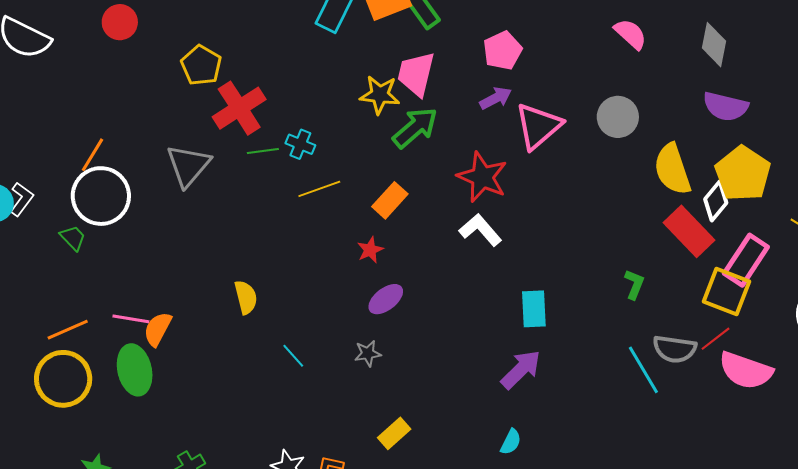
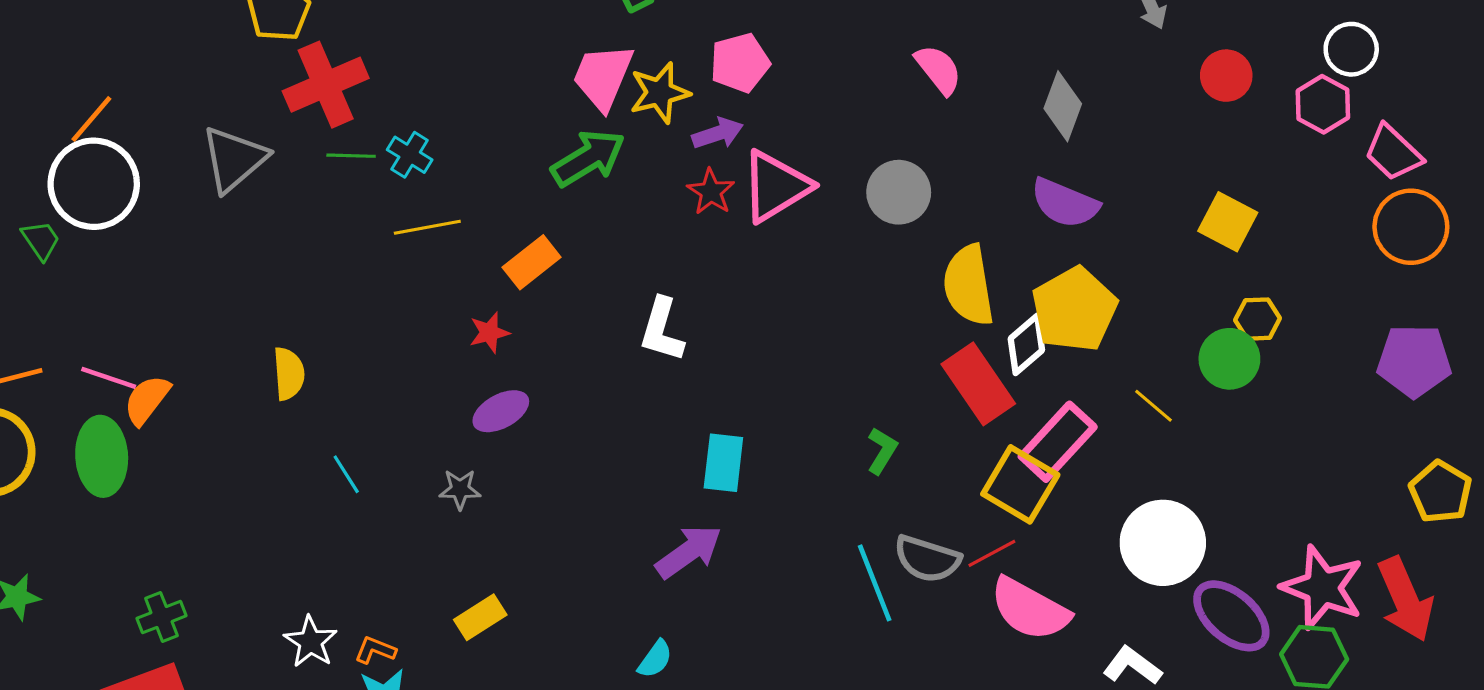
yellow star: (380, 95) -> (660, 93), moved, turned -30
red star: (482, 177) -> (711, 192), moved, size x0.6
white L-shape: (480, 230) -> (662, 330), turned -132

